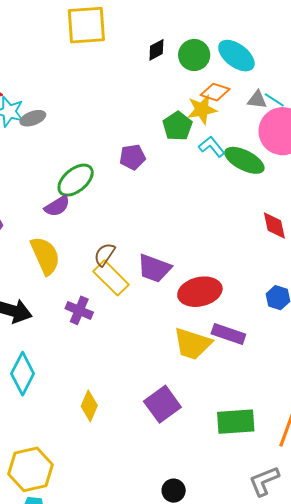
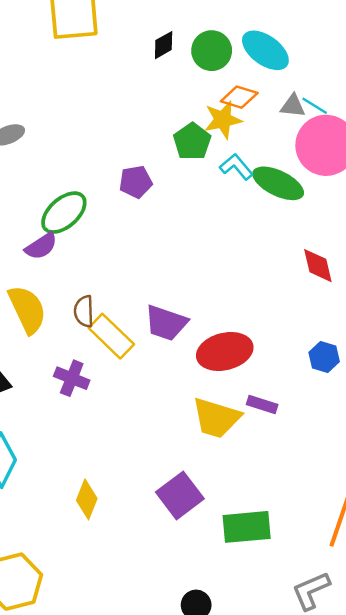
brown semicircle: (104, 254) -> (84, 311), moved, turned -35
purple rectangle: (228, 334) -> (262, 405), size x0.7
green rectangle: (236, 422) -> (247, 527), moved

